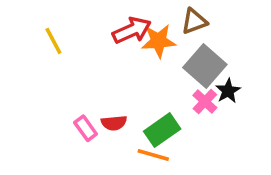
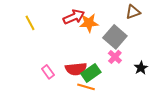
brown triangle: (194, 21) -> (133, 12), moved
black star: (228, 91) -> (141, 68), moved
red semicircle: (114, 123) -> (76, 69), moved, size x1.5

